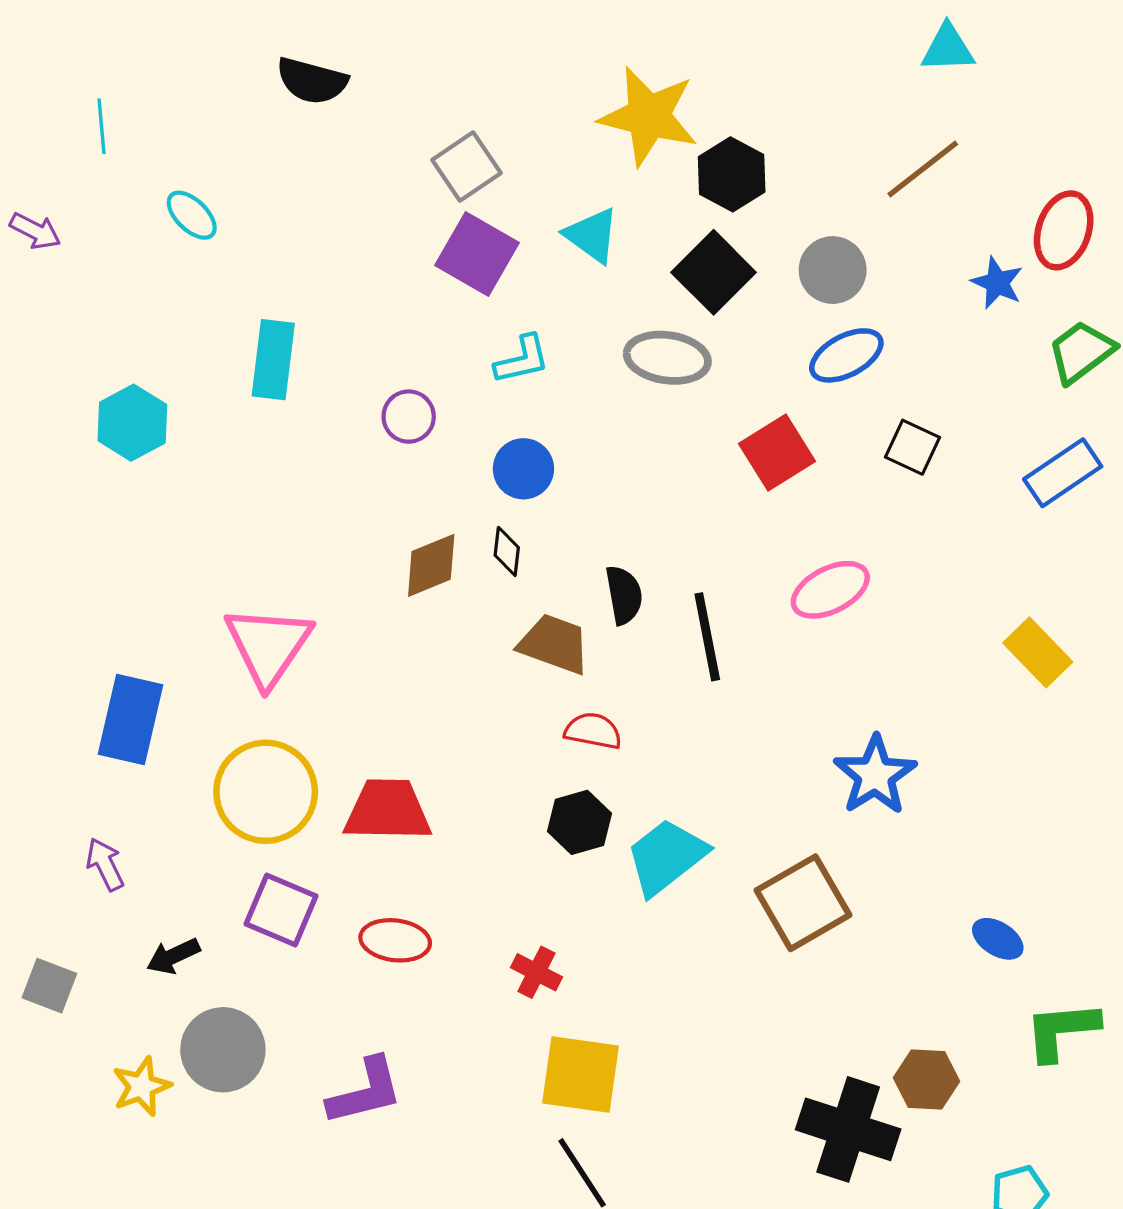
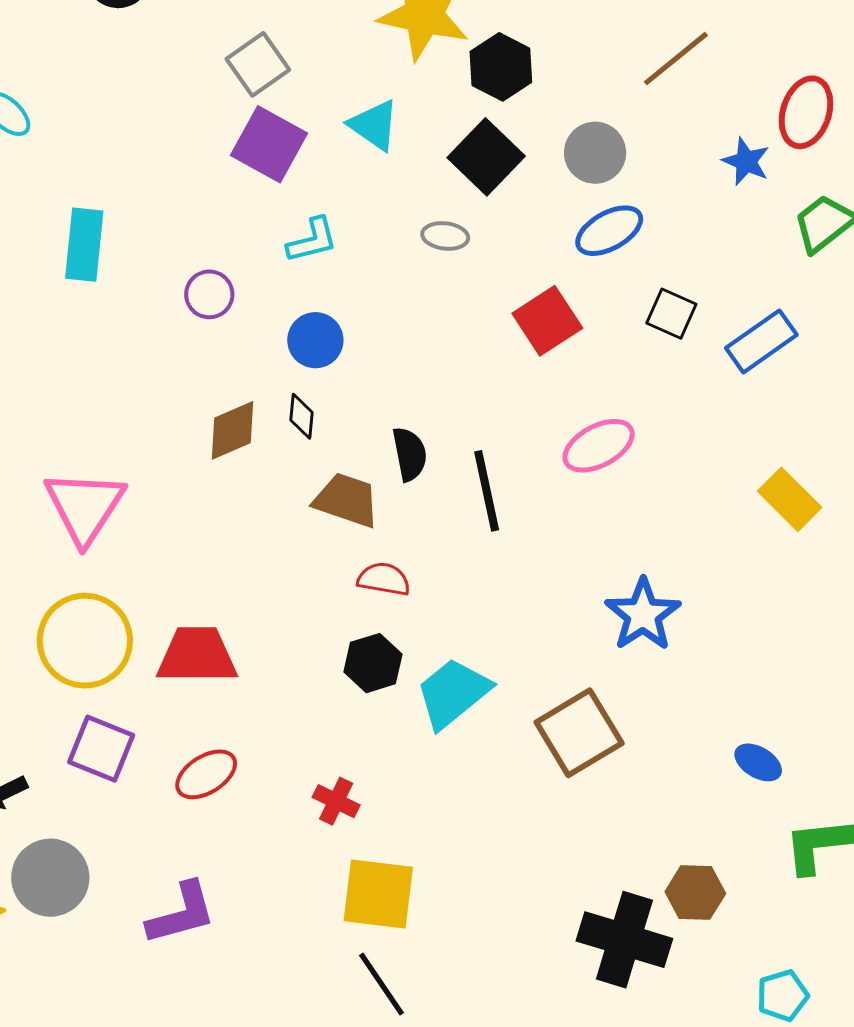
gray ellipse: (667, 358) -> (445, 236), size x0.6
blue rectangle: (1063, 473) -> (761, 341), moved
red ellipse: (395, 940) -> (206, 774), turned -38

